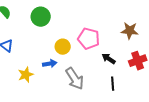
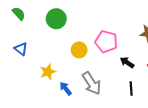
blue arrow: (50, 64) -> (66, 88), moved, turned -120
yellow star: (26, 75) -> (48, 72), moved

